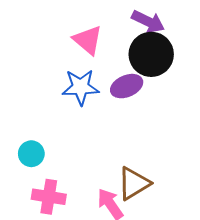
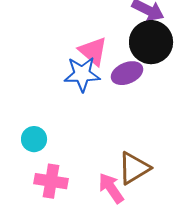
pink triangle: (88, 40) -> (93, 51), moved

